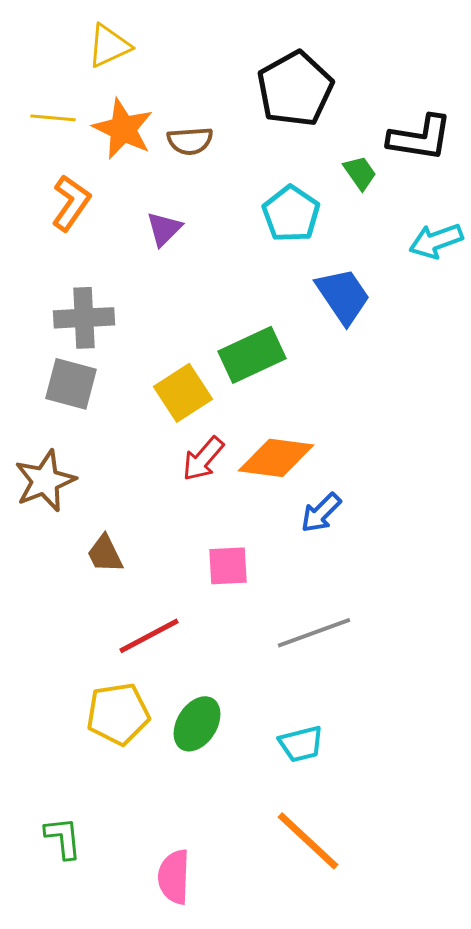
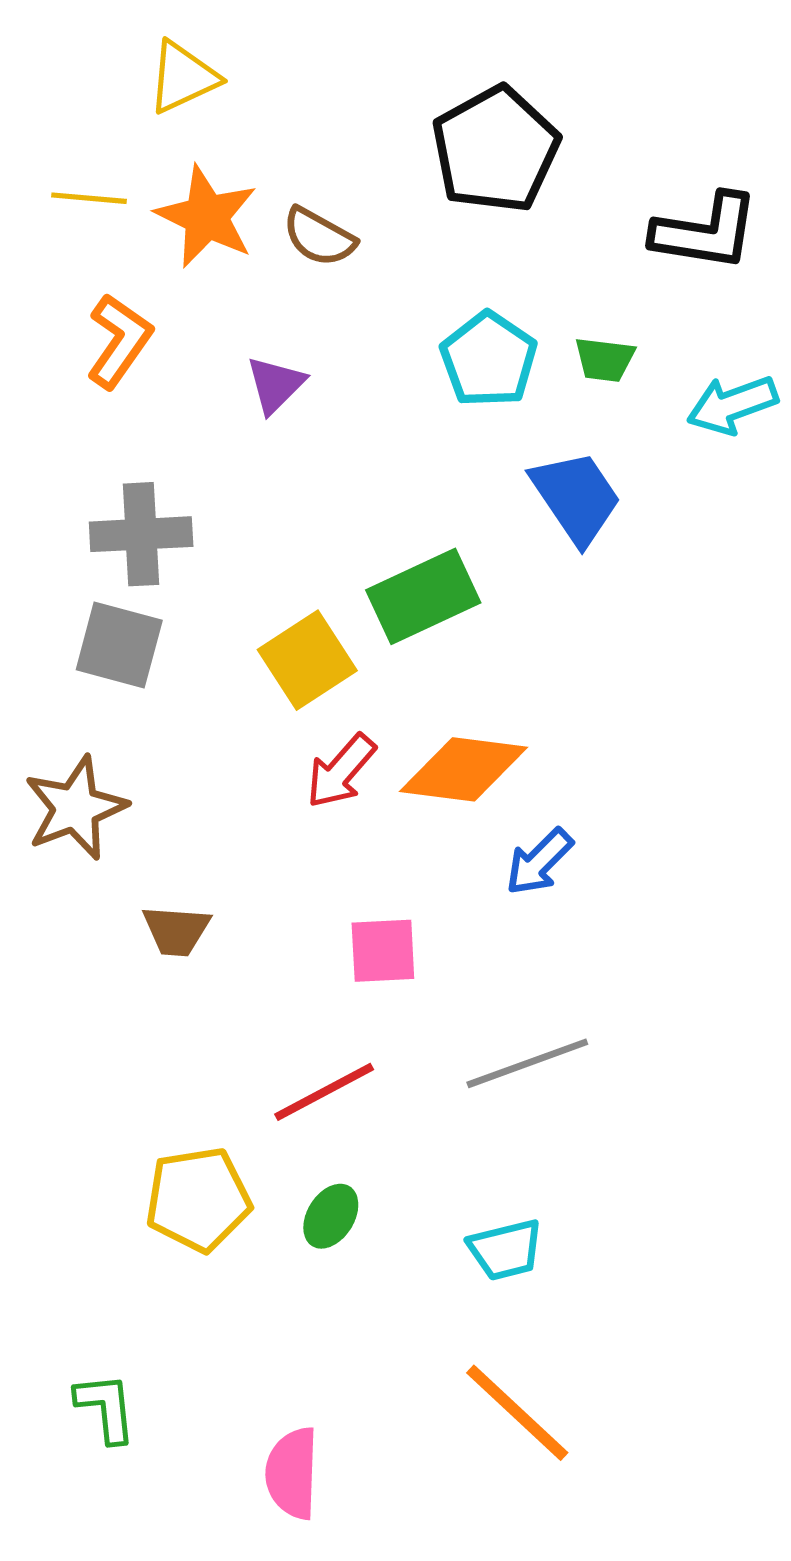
brown semicircle: (190, 141) -> (319, 237), turned 33
green trapezoid: (360, 173) -> (605, 359), moved, turned 132
brown trapezoid: (105, 554) -> (176, 931), turned -60
red line: (149, 636) -> (324, 1092), moved
green ellipse: (197, 724) -> (331, 1216), size x0.7

